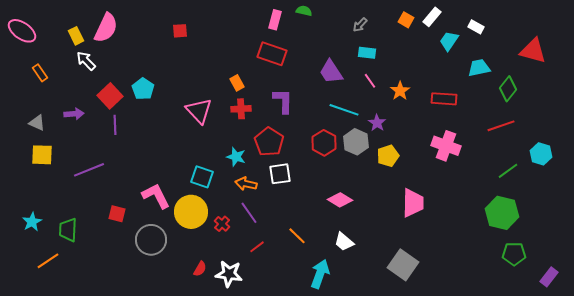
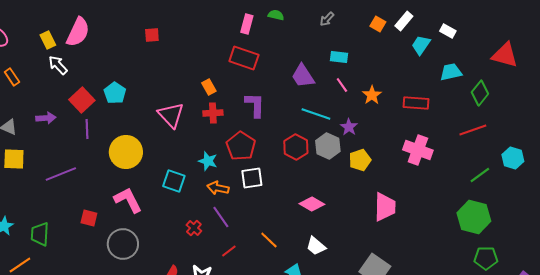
gray arrow: (360, 25) -> (327, 19), moved
yellow circle: (191, 212) -> (126, 152), moved

